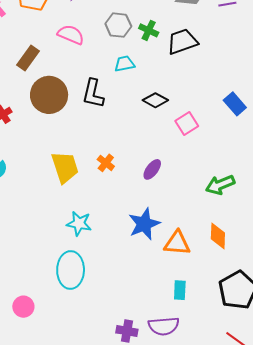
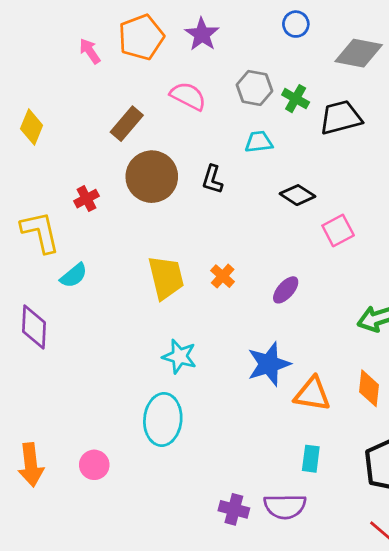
black L-shape: (93, 94) -> (212, 179), size x0.7

